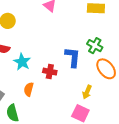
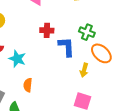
red cross: (50, 72) -> (47, 30), moved
yellow arrow: (87, 92) -> (84, 70), moved

